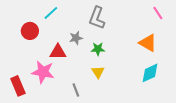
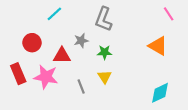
red circle: (30, 31) -> (32, 43), moved
cyan diamond: (150, 73) -> (160, 93), moved
red rectangle: (18, 86) -> (18, 74), moved
gray line: (76, 90) -> (81, 86), moved

